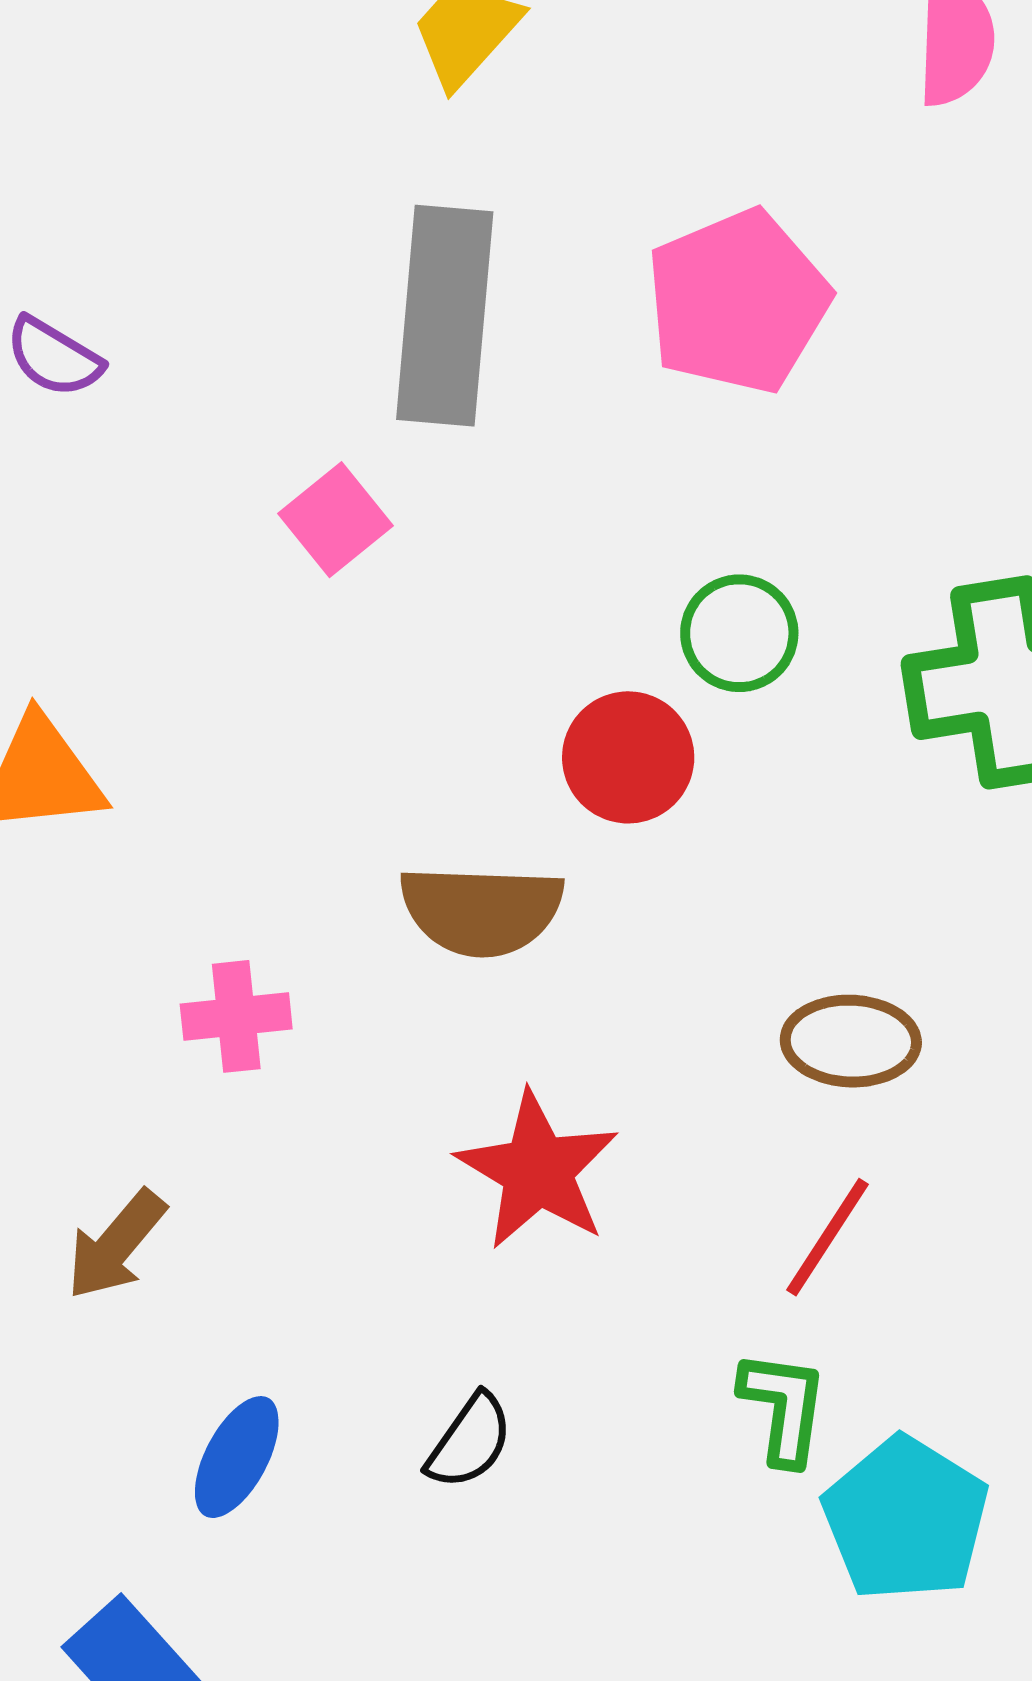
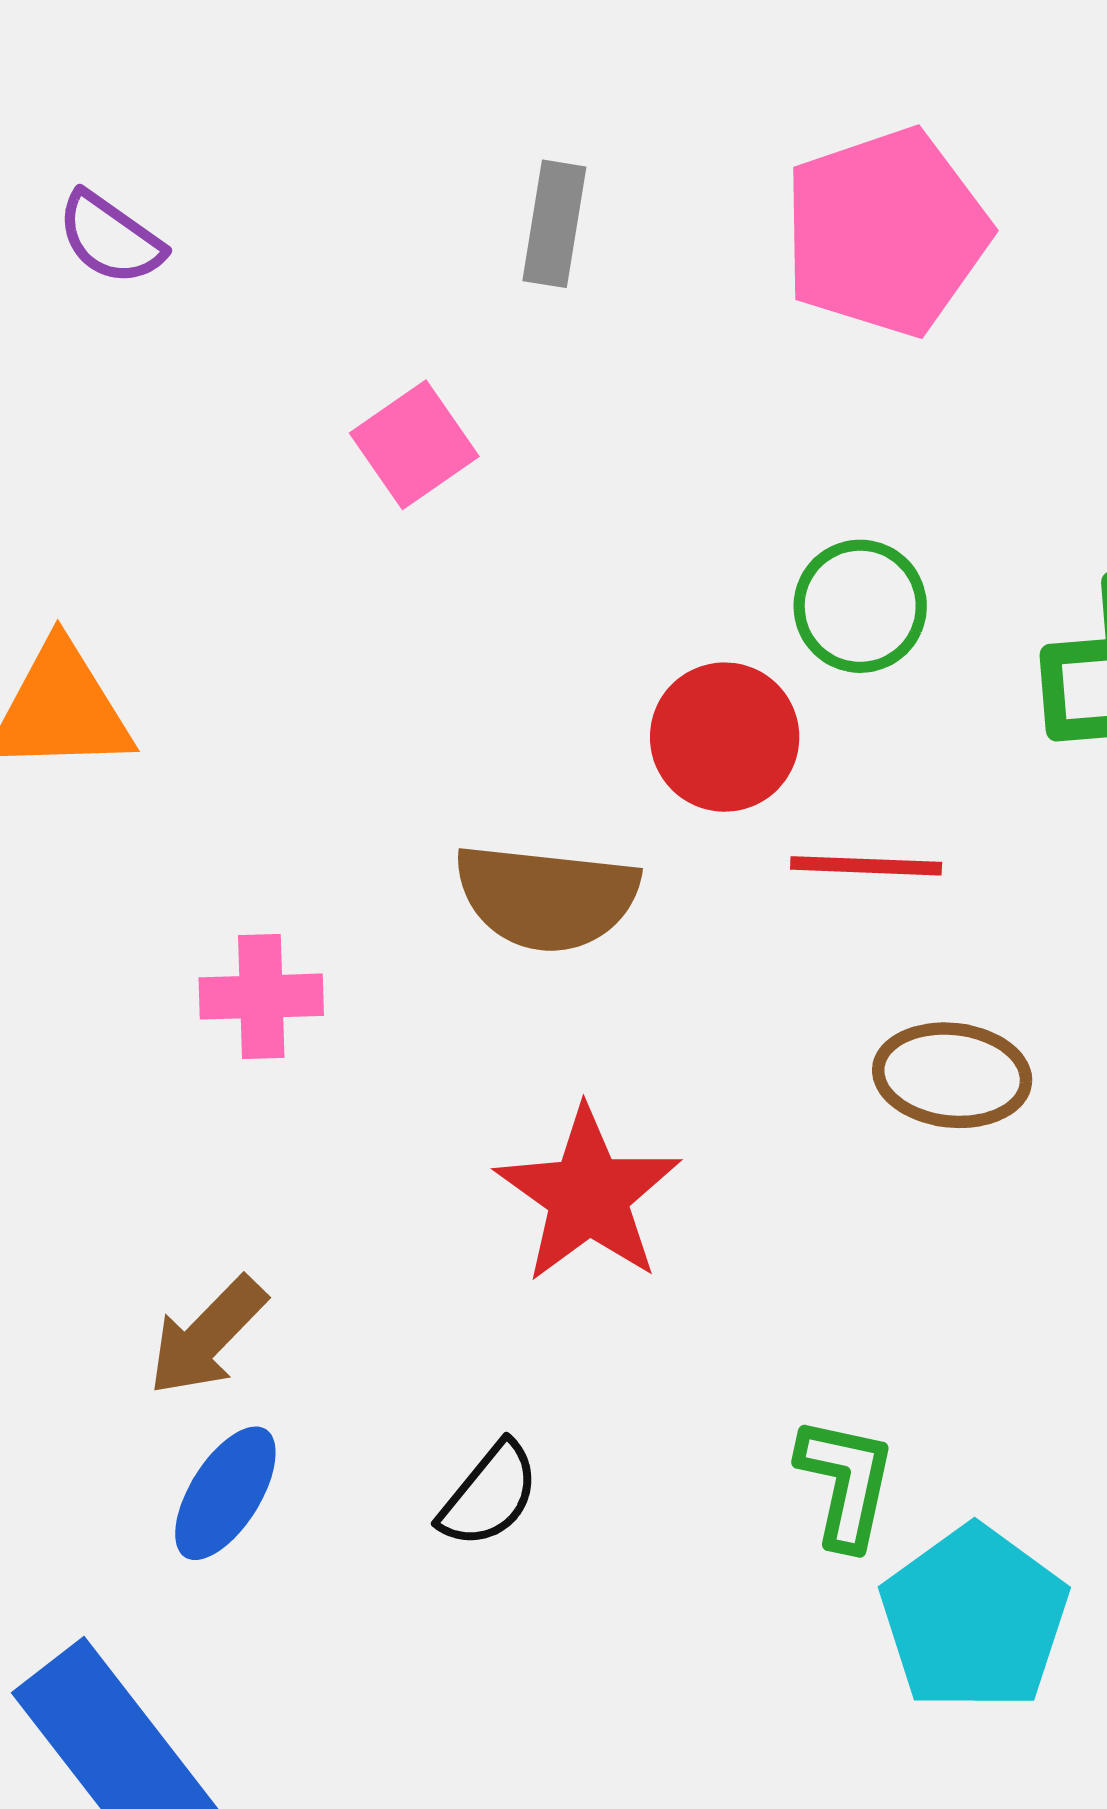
gray rectangle: (445, 316) -> (554, 224), size x0.5
red line: (827, 1237) -> (866, 866), moved, turned 55
brown arrow: (116, 1245) -> (207, 1336), moved

